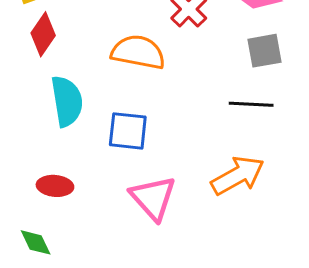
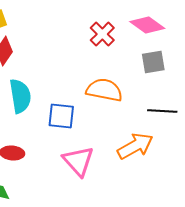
orange semicircle: (138, 52) -> (104, 90), moved
black line: (251, 104) -> (162, 111), moved

